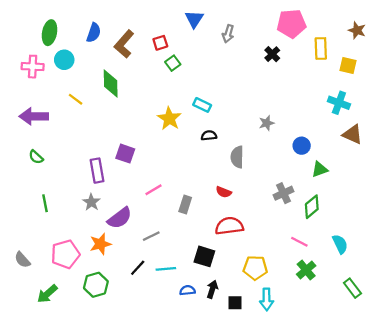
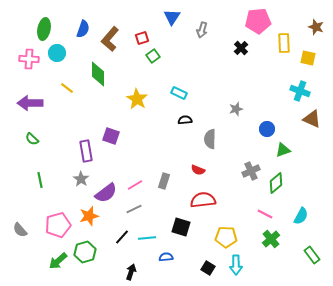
yellow star: (169, 119) -> (137, 99), moved
pink line: (154, 190) -> (135, 185), moved
cyan semicircle: (340, 244) -> (301, 216), turned 54
black arrow: (212, 289) -> (131, 272), moved
green arrow: (47, 294) -> (58, 261), moved
black square: (235, 303) -> (208, 268), turned 32

